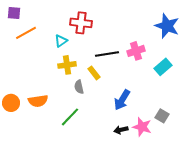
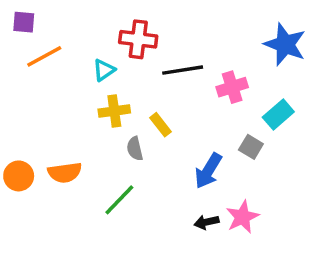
black line: (107, 54) -> (183, 70), moved
gray square: (162, 116) -> (251, 147), moved
pink star: (142, 127) -> (242, 217), turned 30

